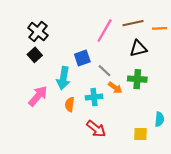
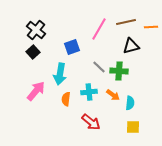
blue square: (82, 58) -> (72, 47), moved
green cross: (137, 79) -> (119, 71), moved
orange arrow: (115, 88) -> (113, 95), moved
cyan semicircle: (159, 119) -> (130, 103), moved

